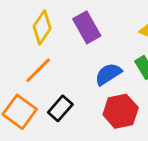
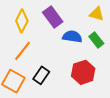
blue semicircle: (108, 74) -> (72, 37), moved, turned 48

